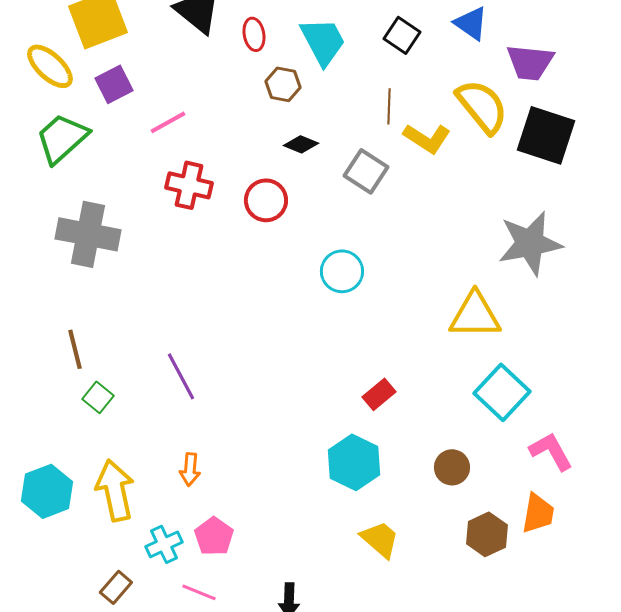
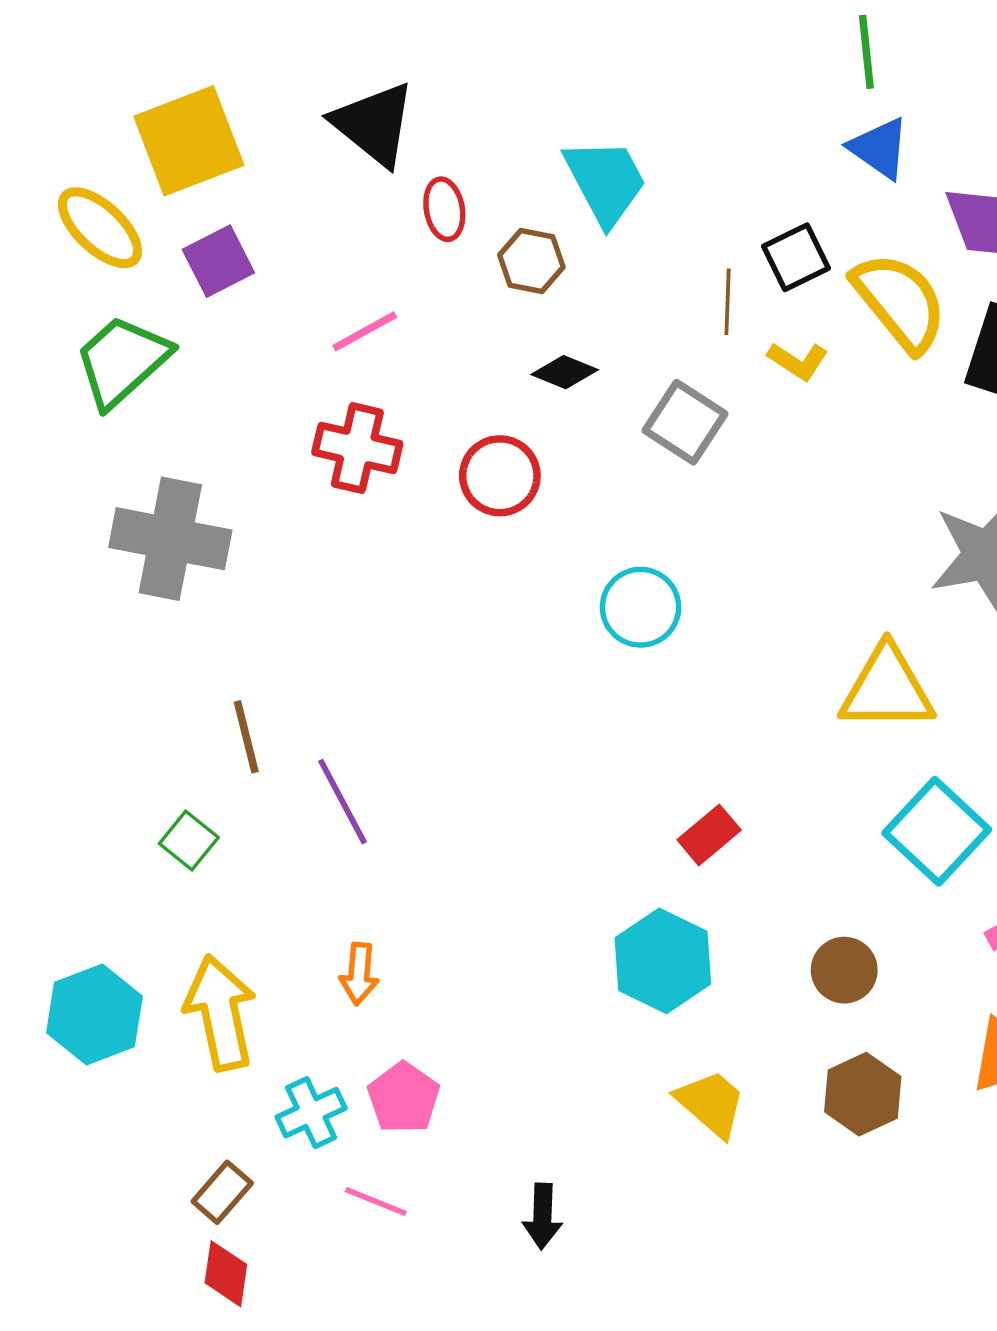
red ellipse: (254, 34) -> (444, 209), moved
black square: (402, 35) -> (796, 257), moved, turned 30
pink line: (168, 122) -> (365, 331), moved
yellow L-shape: (427, 138) -> (798, 361), size x0.7
brown line: (75, 349) -> (246, 737), moved
brown hexagon: (487, 534) -> (863, 1094), moved

